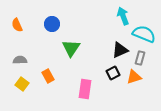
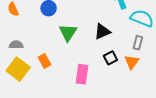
black triangle: (120, 50) -> (102, 32), moved
orange triangle: (134, 77) -> (132, 62), turned -35
yellow square: (22, 84) -> (18, 69), size x1.6

